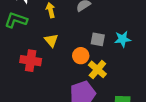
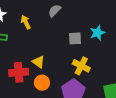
yellow triangle: (51, 40) -> (38, 62), moved
orange circle: (81, 56) -> (42, 83), moved

